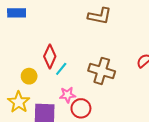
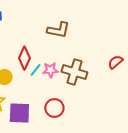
brown L-shape: (100, 16) -> (58, 30), moved
pink star: (67, 95) -> (50, 70), moved

